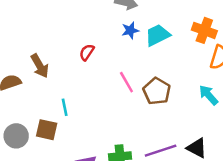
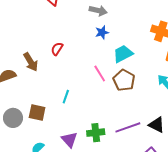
cyan trapezoid: (158, 35) -> (123, 54), moved
red semicircle: (87, 52) -> (57, 49), moved
cyan line: (65, 107) -> (66, 97), moved, turned 32

